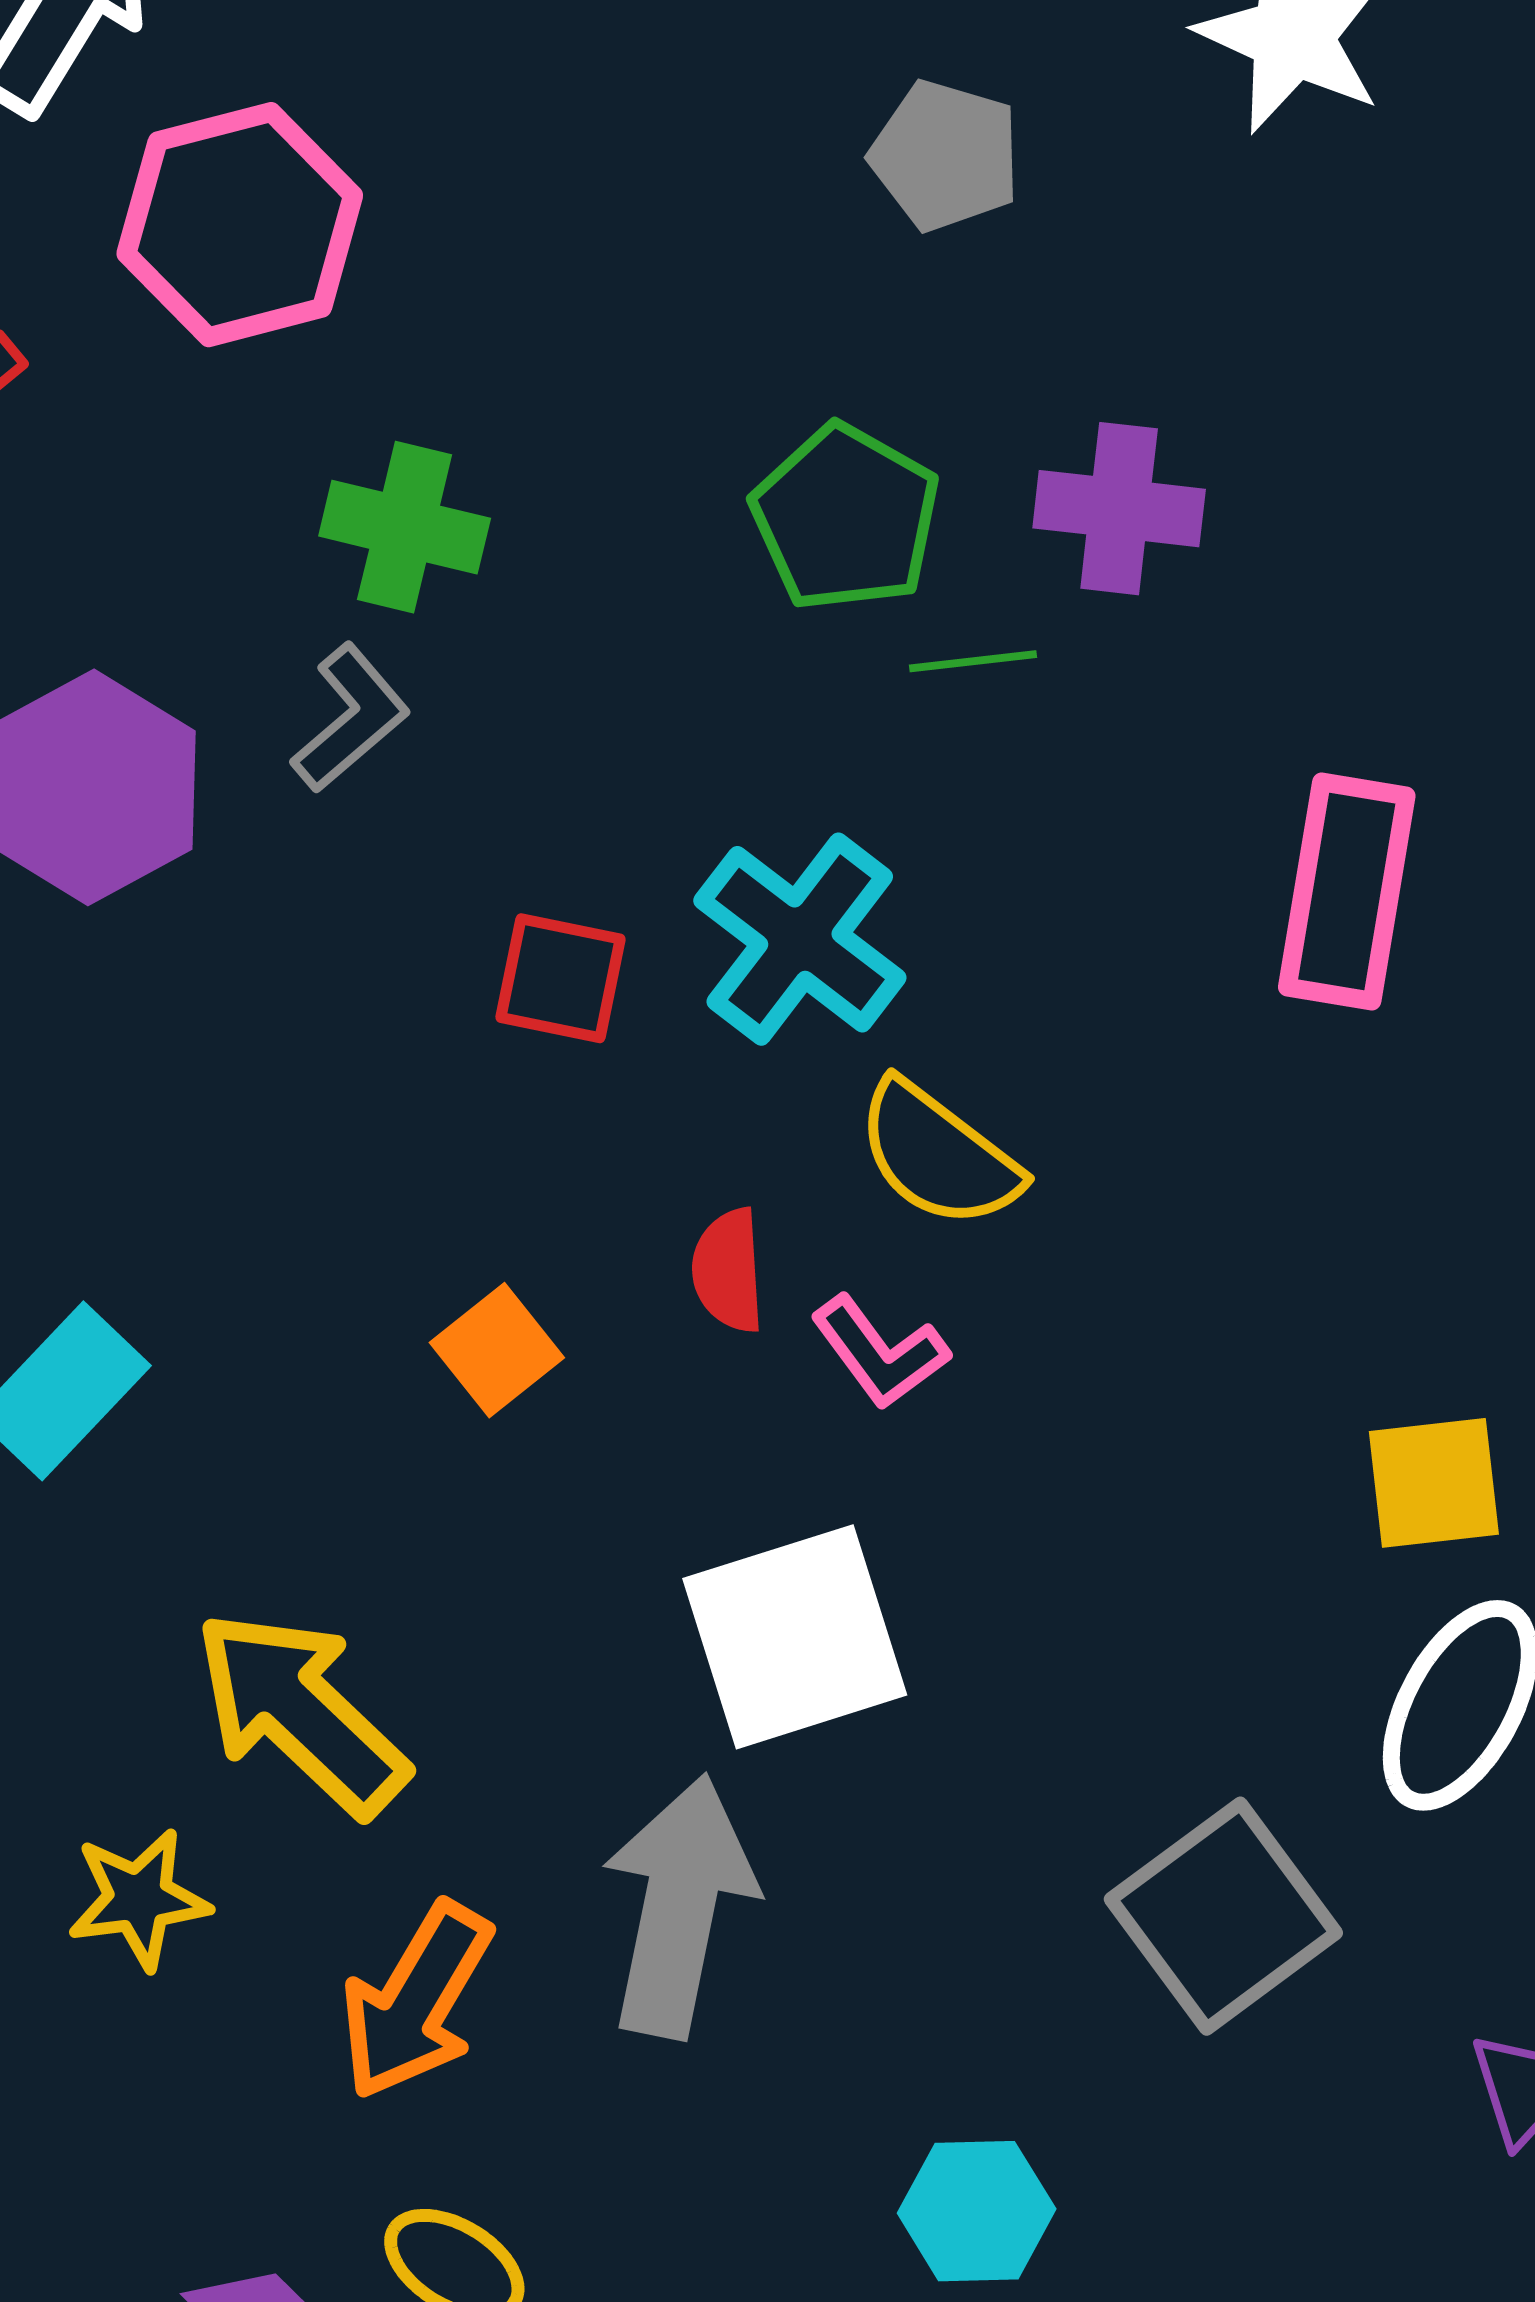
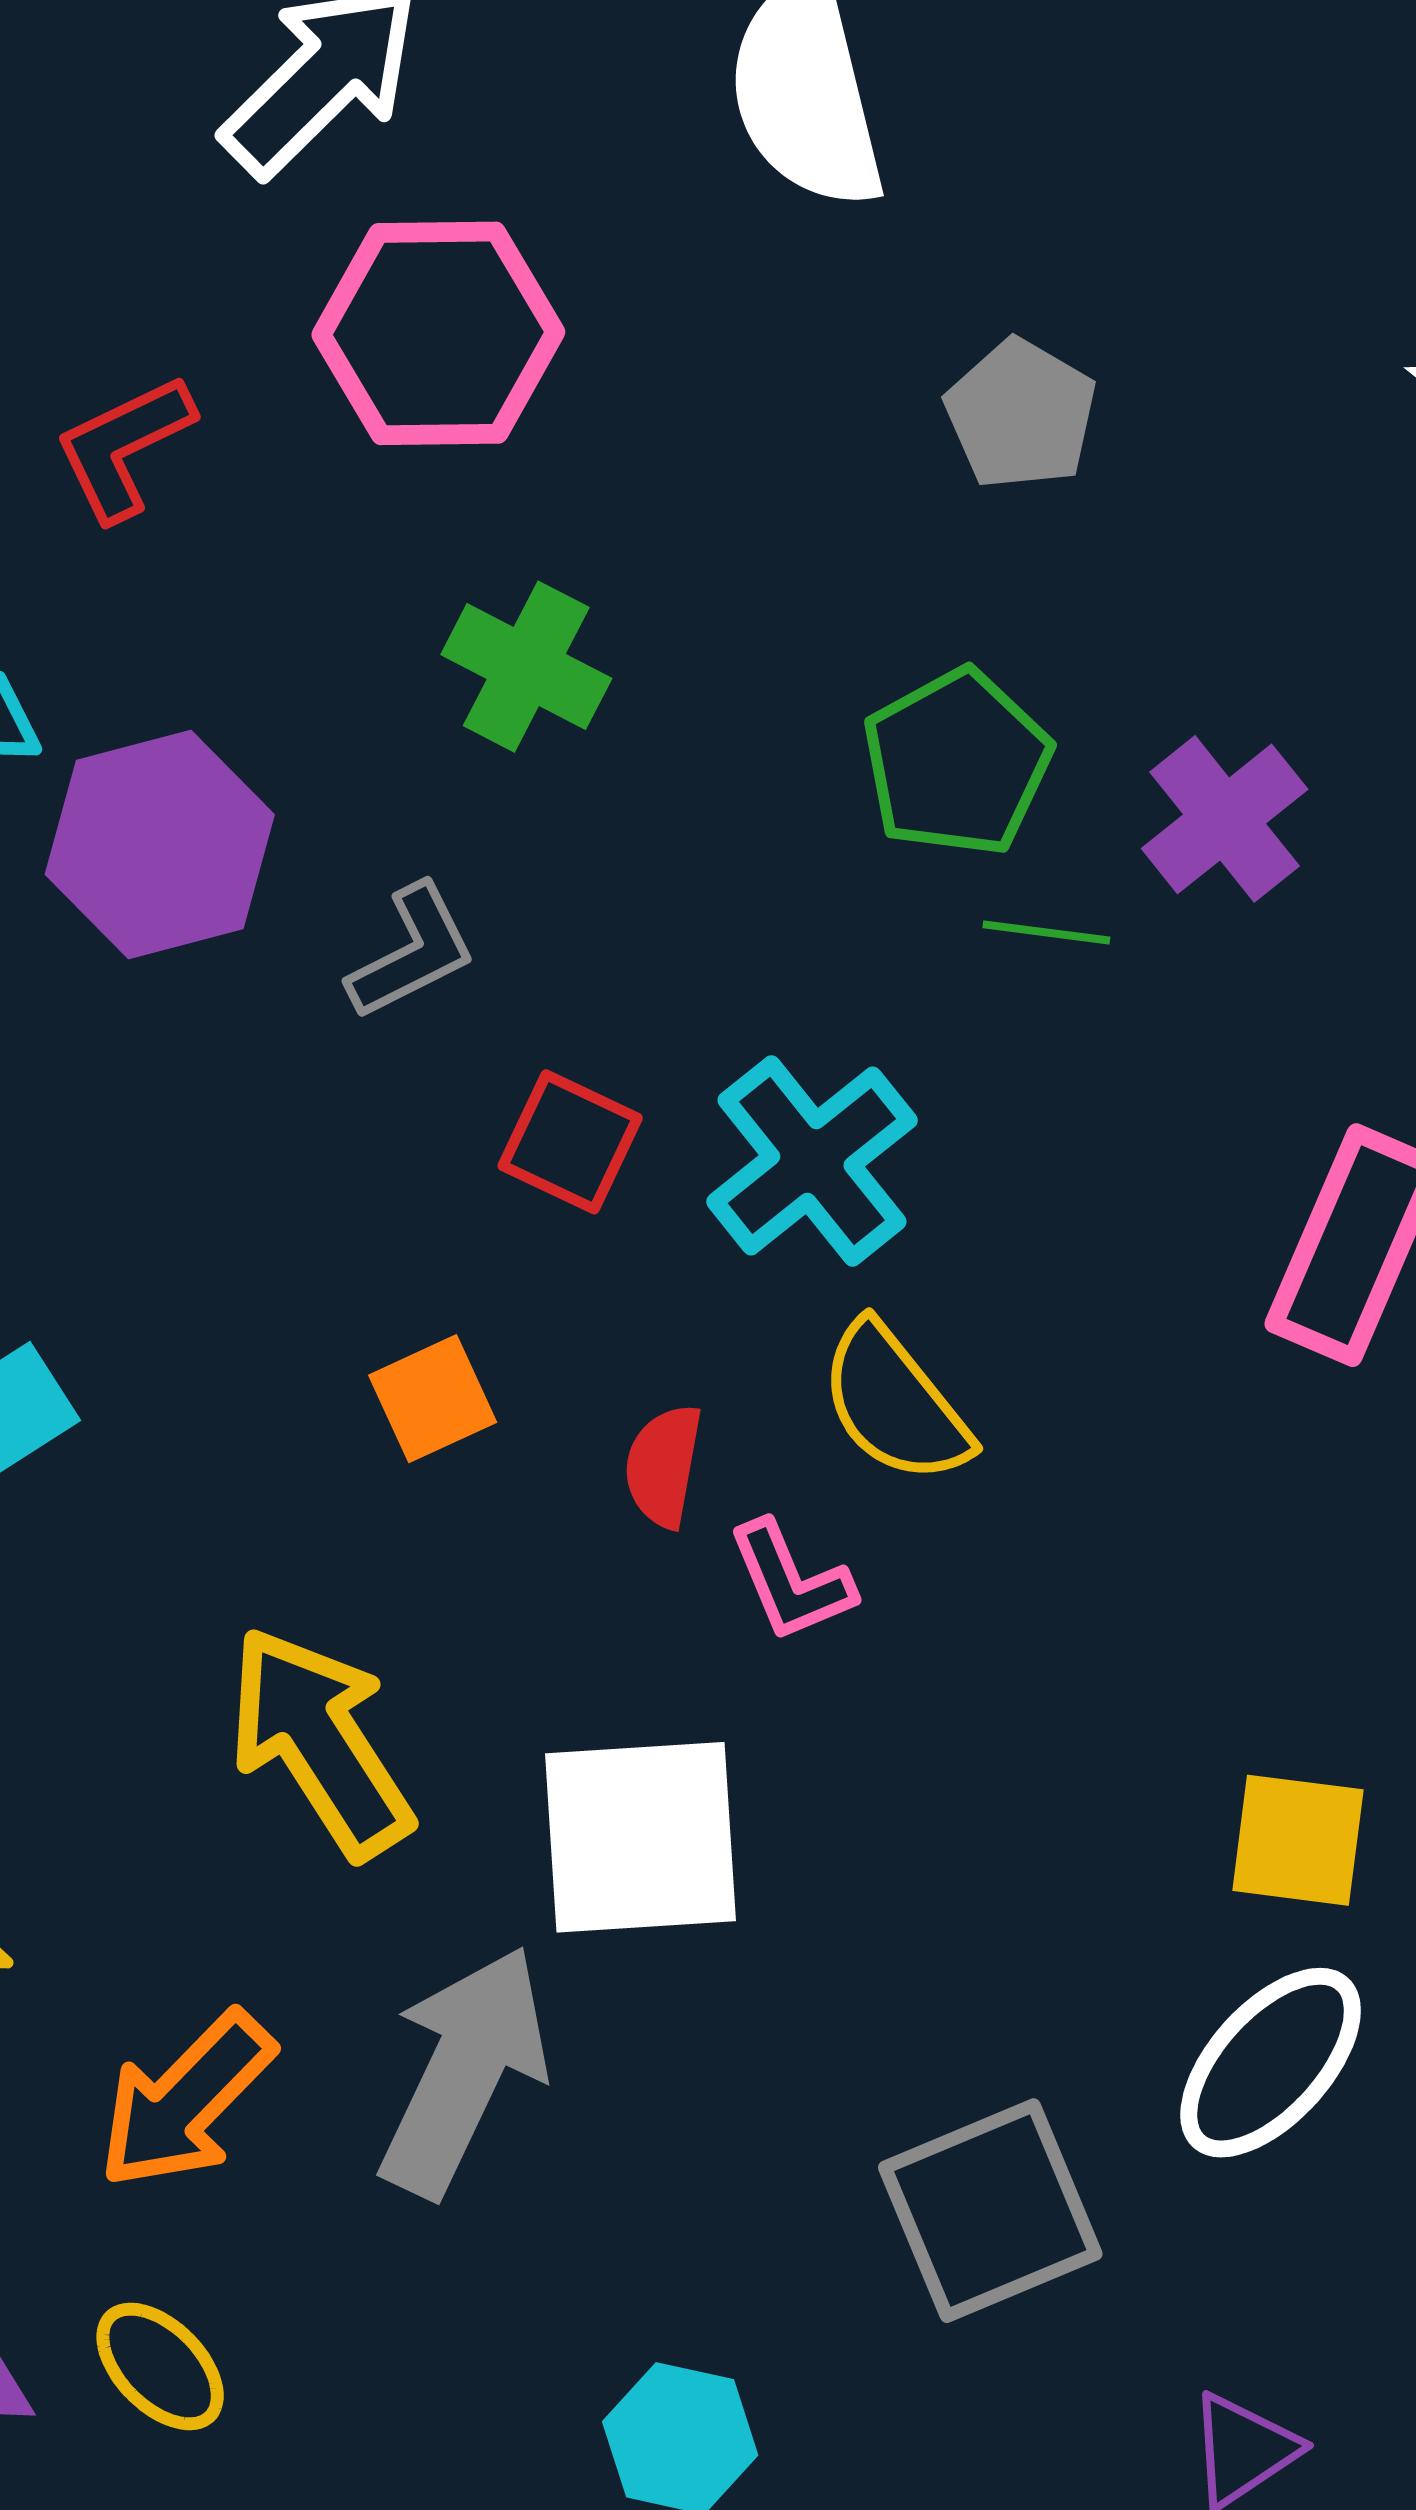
gray pentagon: (945, 156) -> (1021, 414), moved
purple cross: (1119, 509) -> (1225, 819), turned 31
gray L-shape: (351, 718) -> (412, 952), moved
orange square: (497, 1350) -> (433, 1399), moved
yellow arrow: (301, 1713) -> (320, 1742), moved

